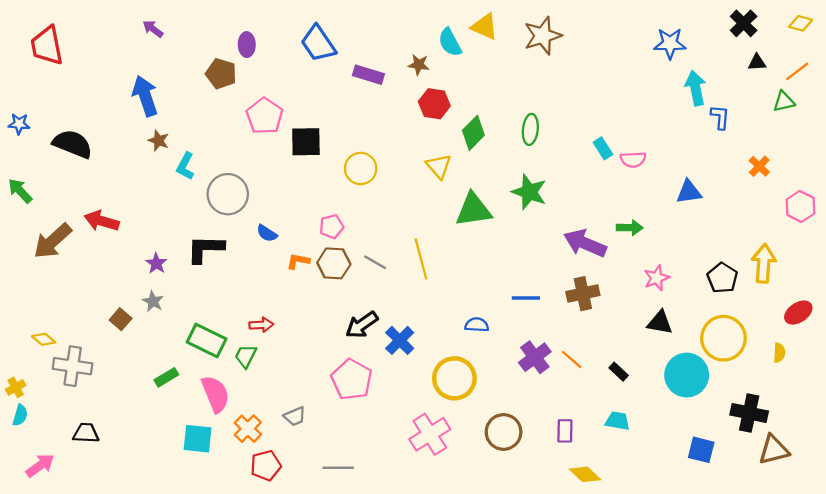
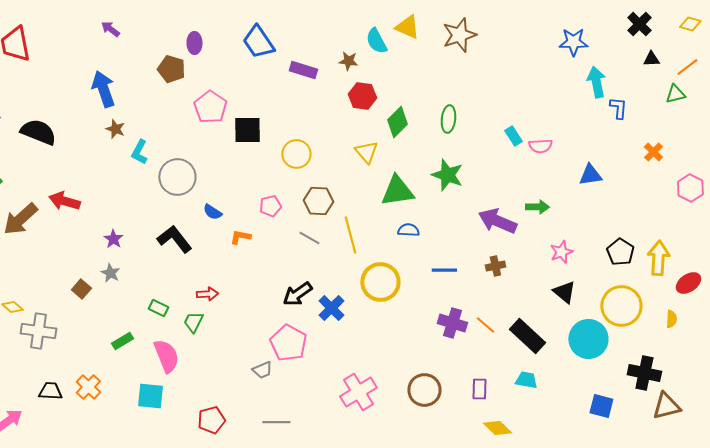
black L-shape: (205, 249) -> (174, 239), moved, turned 51
brown hexagon: (334, 263) -> (318, 201), moved
yellow arrow: (764, 263) -> (658, 258), moved
brown cross: (583, 294) -> (495, 266), size x0.7
black triangle: (660, 323) -> (564, 292), turned 30
blue semicircle: (477, 325) -> (408, 230), moved
green rectangle: (207, 340) -> (158, 308), size x0.6
purple cross: (535, 357) -> (452, 323), turned -36
black rectangle: (619, 372) -> (527, 336), size x2.0
yellow circle: (454, 378) -> (380, 282), moved
gray trapezoid: (295, 416) -> (262, 370), moved
orange cross: (248, 429) -> (88, 387), moved

